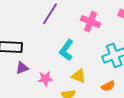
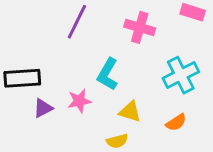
pink star: (45, 79) -> (79, 101), moved

